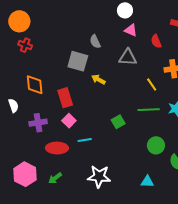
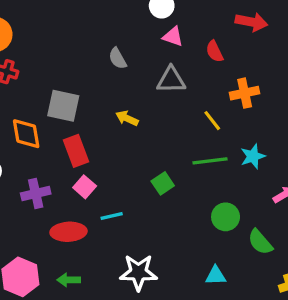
gray square: (78, 61) -> (63, 106), moved
green arrow: (55, 178) -> (69, 280), turned 40

